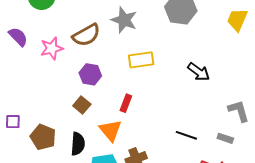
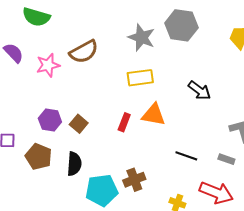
gray star: (124, 20) -> (142, 37), moved
purple hexagon: (90, 74) -> (50, 120), moved
orange triangle: (111, 130) -> (154, 115), moved, turned -40

